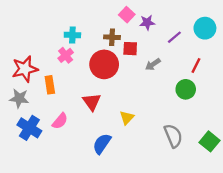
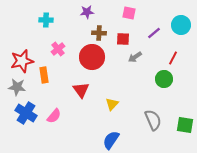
pink square: (127, 15) -> (129, 13), moved, turned -32
purple star: (147, 22) -> (87, 12), moved
cyan cross: (72, 35) -> (46, 20), moved
red square: (130, 49) -> (123, 39), moved
pink semicircle: (60, 121) -> (54, 116), moved
green square: (209, 141) -> (185, 125), turned -30
blue semicircle: (102, 144) -> (111, 140), moved

